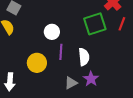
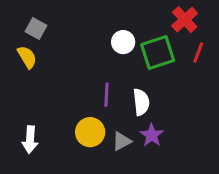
white circle: (52, 32) -> (123, 42), moved
yellow circle: (37, 63) -> (90, 132), moved

